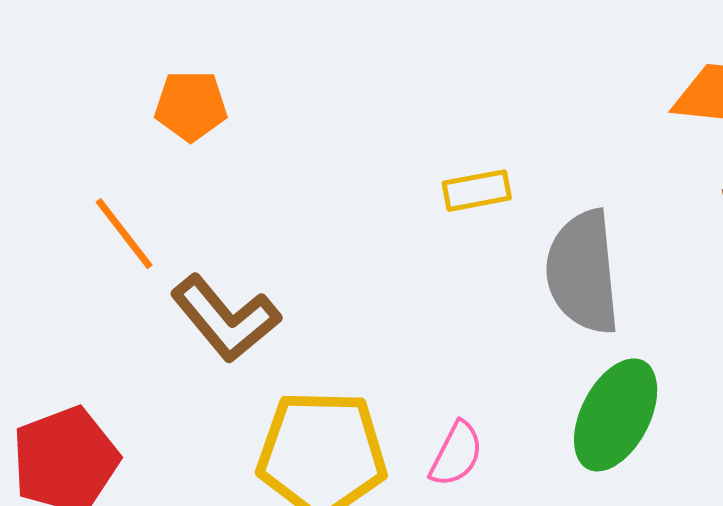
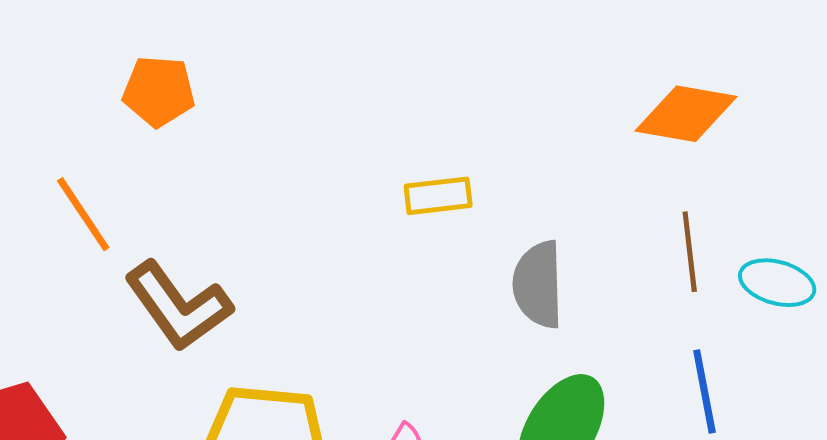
gray semicircle: (583, 272) -> (538, 285), size x0.7

